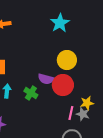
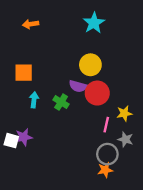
yellow circle: (67, 60) -> (90, 65), moved
gray star: (83, 114) -> (125, 139), moved

